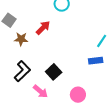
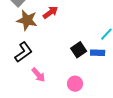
brown star: (21, 39) -> (27, 20), size x1.5
black square: (54, 72) -> (79, 50), moved

